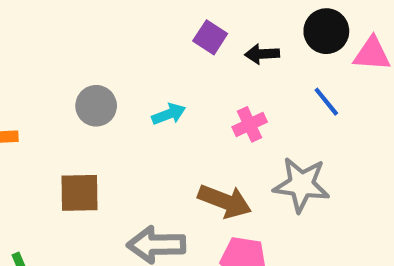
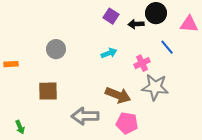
black circle: (326, 31) -> (156, 13), moved
cyan arrow: (169, 114) -> (109, 53), moved
pink cross: (250, 124) -> (142, 63), moved

